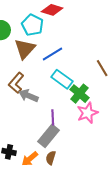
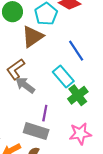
blue line: (52, 54) -> (76, 51), moved, turned 75
pink star: (87, 113) -> (80, 134), moved
gray rectangle: (49, 136) -> (36, 131), turned 55

